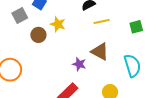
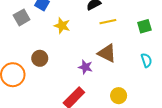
brown circle: (38, 35) -> (40, 58), moved
cyan semicircle: (132, 66) -> (146, 60), moved, size x0.6

